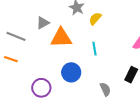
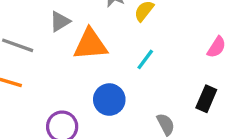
cyan line: (95, 49) -> (145, 59), turned 48

